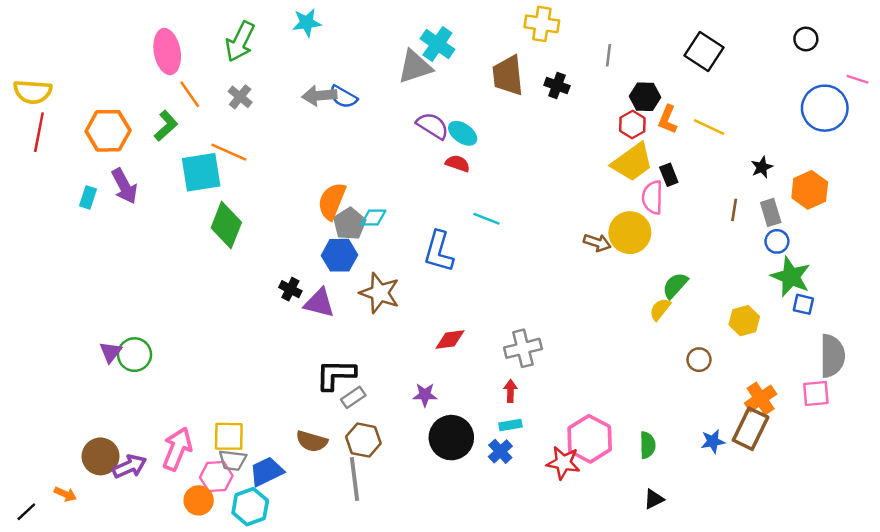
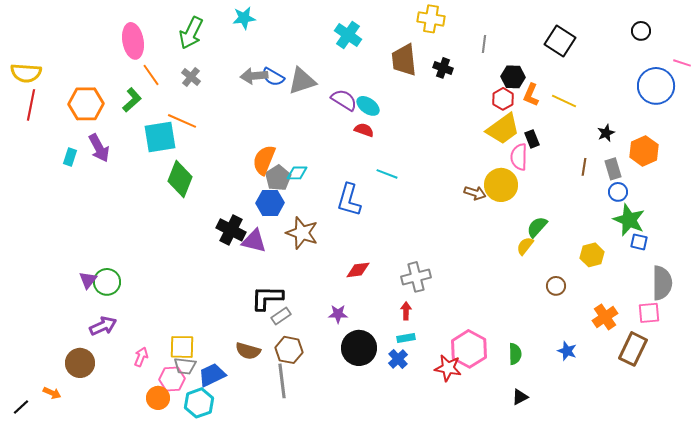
gray triangle: (415, 67) -> (302, 81), moved
black cross: (290, 289) -> (231, 230), size x1.6
brown rectangle: (751, 429) -> (633, 349), moved
blue star: (713, 441) -> (567, 351), turned 30
pink arrow: (177, 449) -> (141, 357), size x0.6
purple arrow: (129, 466) -> (103, 326), moved

